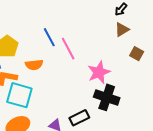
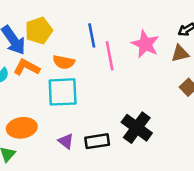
pink star: (99, 72) -> (145, 44), moved, turned 30
cyan square: (19, 95) -> (63, 92), moved, turned -36

